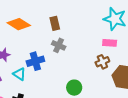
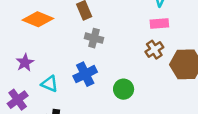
blue cross: (35, 61) -> (85, 74), moved

